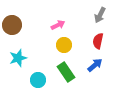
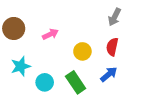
pink arrow: (58, 25) -> (50, 34), moved
yellow circle: (64, 45) -> (82, 51), moved
cyan circle: (38, 80) -> (45, 82), moved

